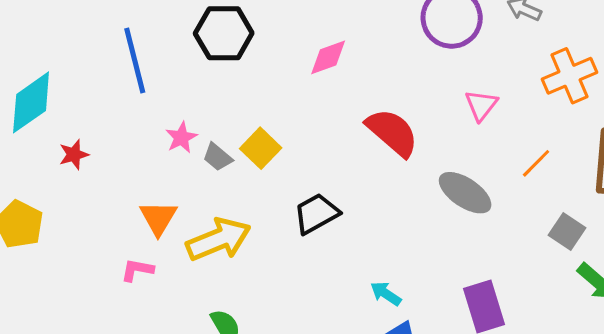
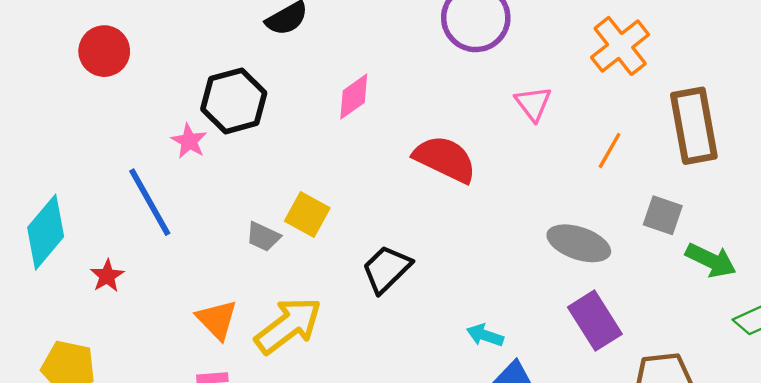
blue line: (135, 61) -> (150, 202), moved
pink star: (181, 138) -> (189, 141), moved
gray ellipse: (465, 193) -> (579, 243), moved

